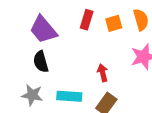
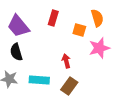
orange square: (114, 23) -> (79, 30), moved, turned 32

